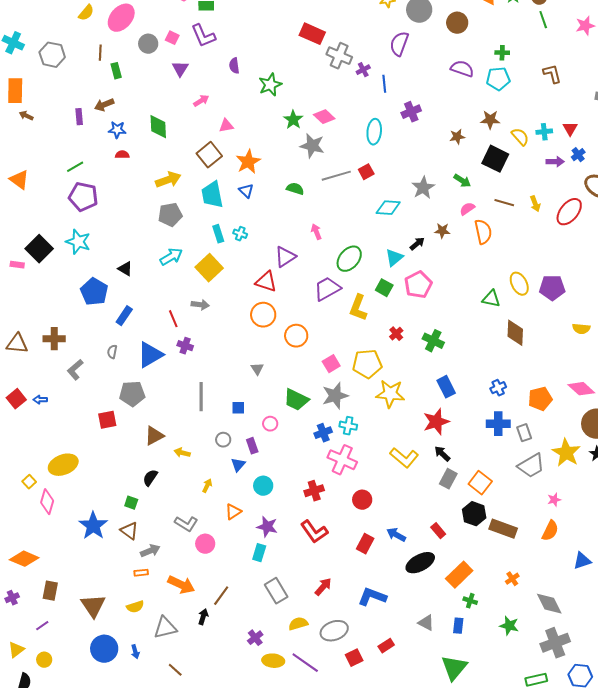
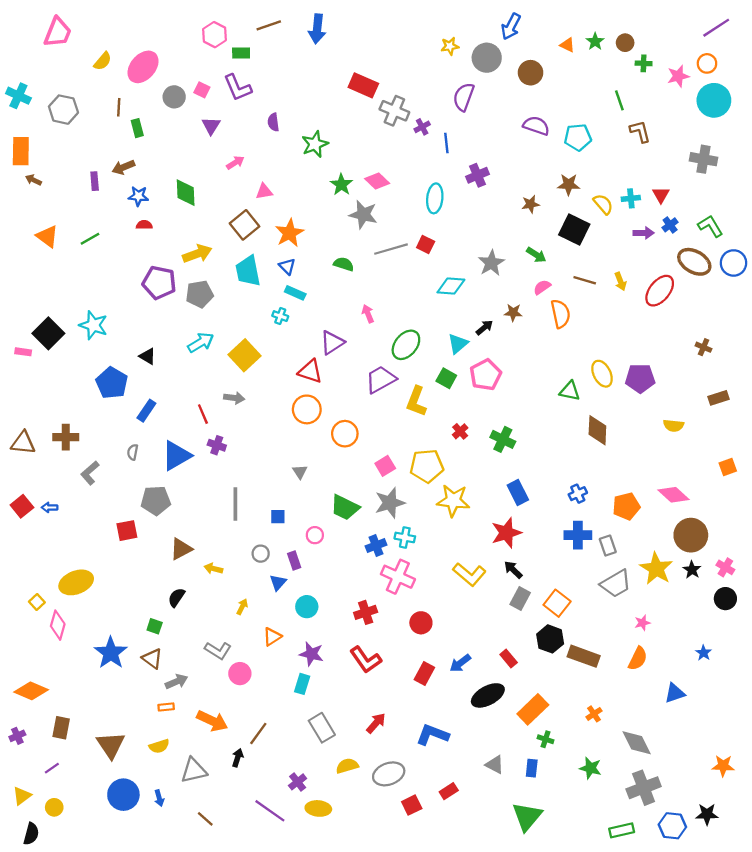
green line: (543, 20) -> (619, 100), moved
green cross: (502, 53) -> (644, 63), moved
red square: (366, 172) -> (426, 245), turned -35
orange triangle: (19, 180) -> (47, 236), moved
purple pentagon: (83, 197) -> (159, 283), moved
cyan rectangle: (218, 234) -> (295, 293), moved, turned -48
blue arrow: (396, 535) -> (460, 663), turned -66
purple line: (305, 663) -> (270, 811), moved

